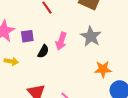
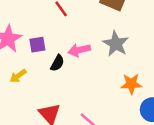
pink arrow: (61, 41) -> (79, 50), turned 60
yellow arrow: (11, 61) -> (18, 76), turned 136

